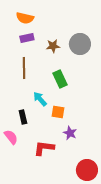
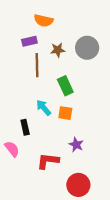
orange semicircle: (25, 18) -> (44, 21), moved
brown line: (24, 68) -> (37, 65), moved
orange square: (58, 112) -> (65, 113), moved
red circle: (87, 170) -> (78, 185), moved

